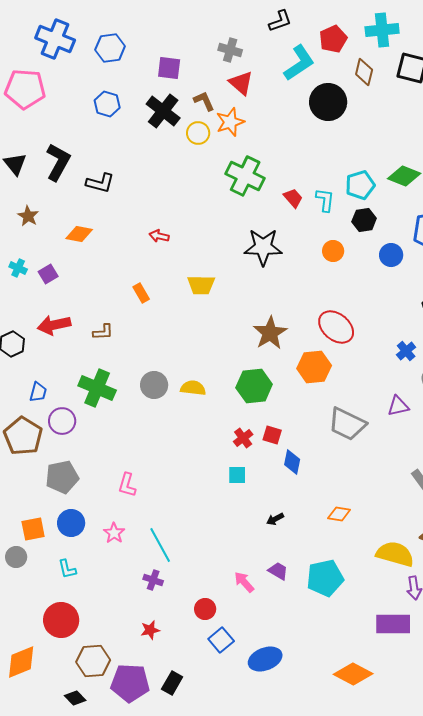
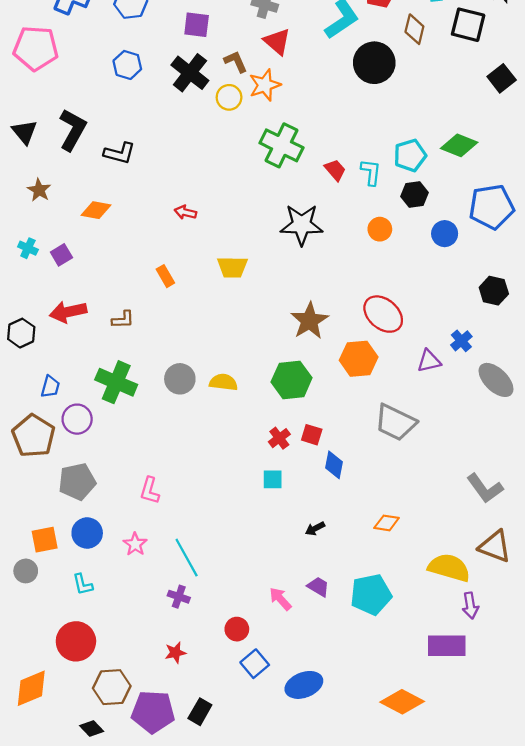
purple triangle: (398, 406) -> (429, 361), moved

